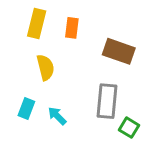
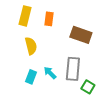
cyan rectangle: (26, 108) -> (31, 77), moved
cyan arrow: (57, 116) -> (50, 73), moved

